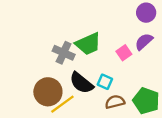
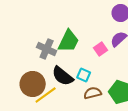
green trapezoid: (88, 44) -> (69, 41), turned -40

